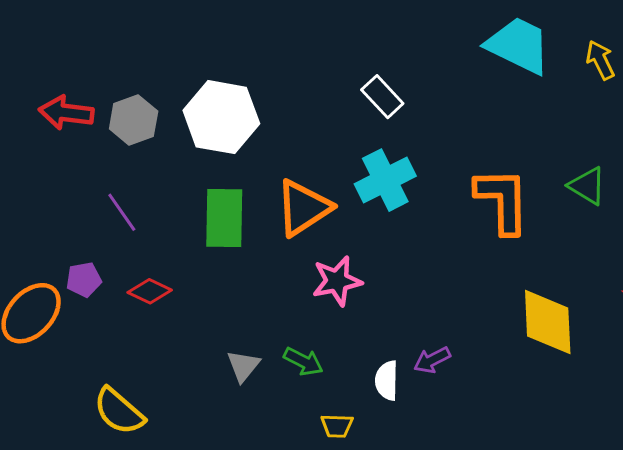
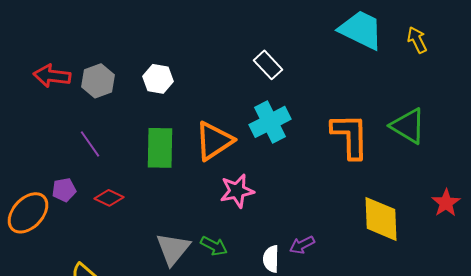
white hexagon: (221, 117) -> (158, 79), size x0.6
green triangle: (587, 186) -> (408, 126), size x1.4
gray triangle: (243, 366) -> (173, 249), size x1.5

